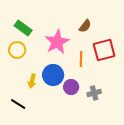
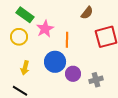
pink star: (57, 42) -> (45, 29), moved, size x0.7
orange line: (81, 59) -> (67, 40), moved
yellow arrow: (32, 81) -> (25, 68), moved

